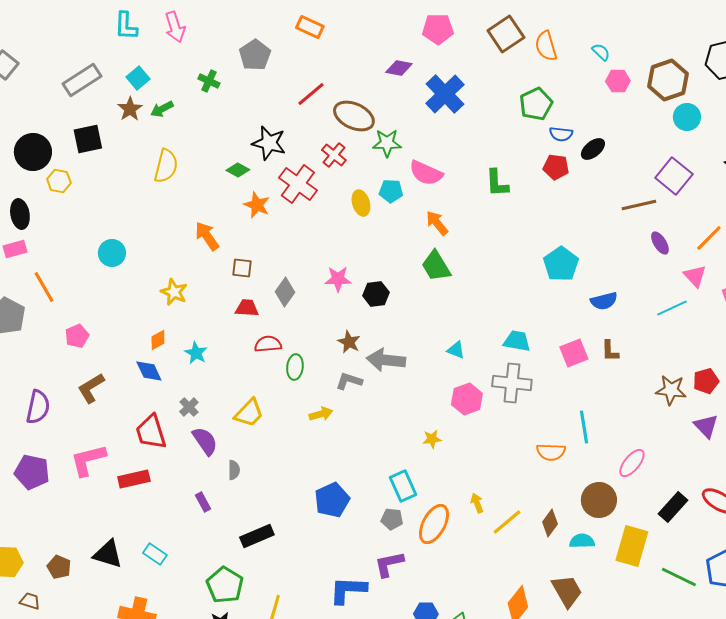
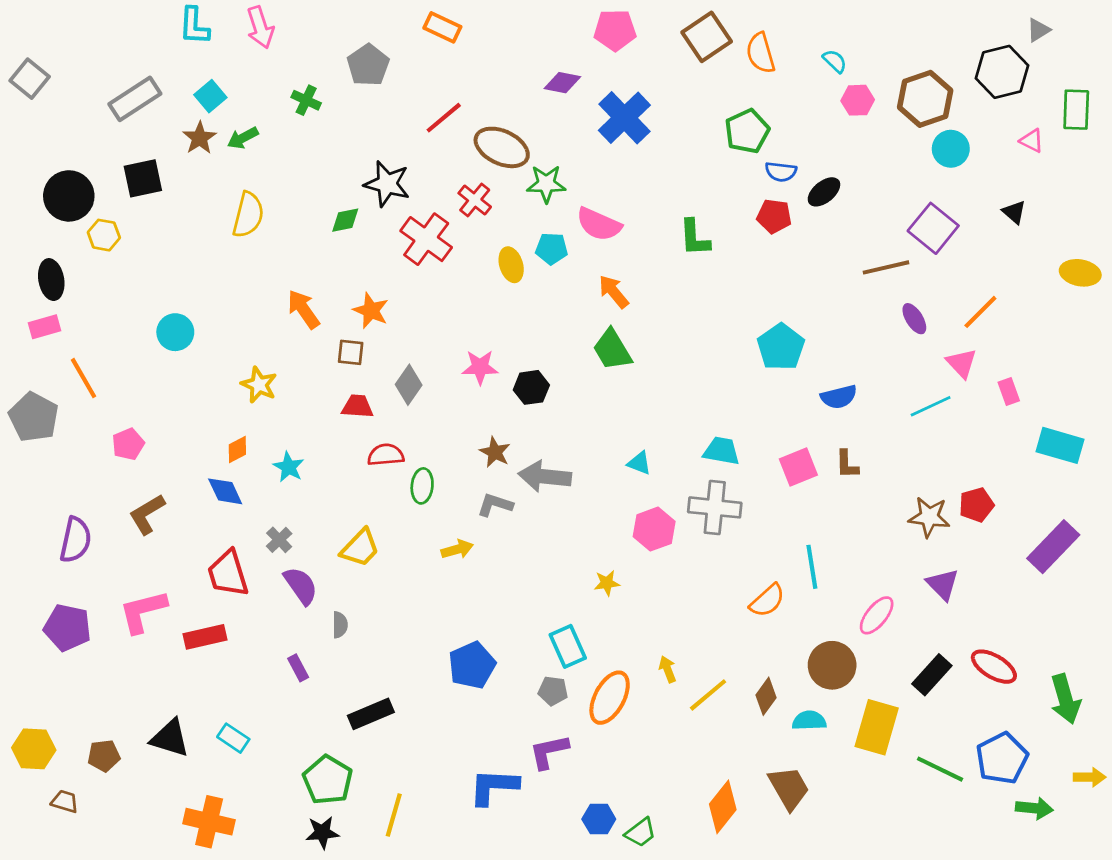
green diamond: (238, 170) -> (345, 220), turned -40
orange star: (257, 205) -> (371, 311), moved
purple triangle: (706, 426) -> (943, 584), moved
orange semicircle: (551, 452) -> (767, 601), turned -44
brown pentagon: (59, 567) -> (104, 756), turned -30

